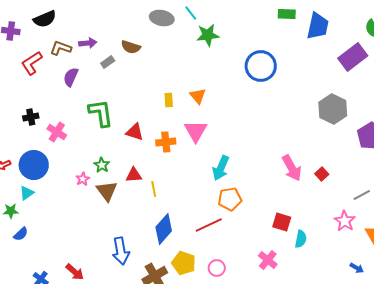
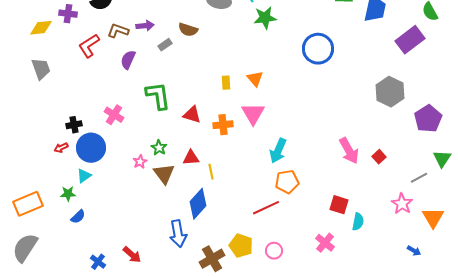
black cross: (31, 117) -> (74, 125), moved
blue diamond: (164, 229) -> (198, 204), moved

